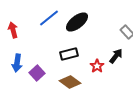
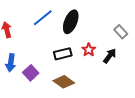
black ellipse: (77, 22) -> (71, 22), turned -30
red star: (97, 66) -> (89, 50), moved

